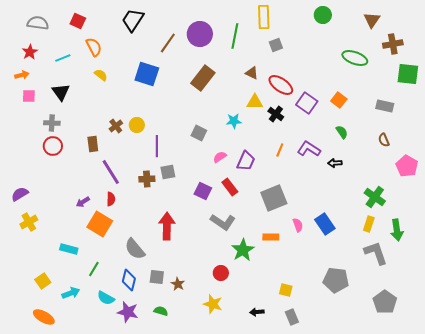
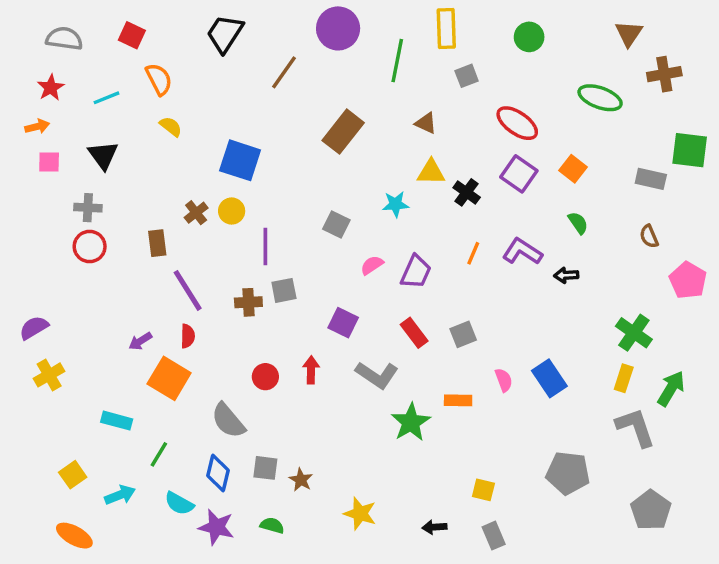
green circle: (323, 15) -> (529, 37), moved
purple circle: (200, 34) -> (338, 28), moved
blue square: (147, 74) -> (240, 160), moved
green square: (408, 74) -> (690, 150), moved
red ellipse: (281, 85) -> (517, 123), moved
red rectangle: (230, 187) -> (414, 333), moved
gray square: (274, 198) -> (463, 334), size x0.6
red arrow: (167, 226) -> (311, 370), moved, size x0.6
green arrow: (397, 230) -> (671, 388), turned -140
red circle: (221, 273) -> (265, 377), moved

